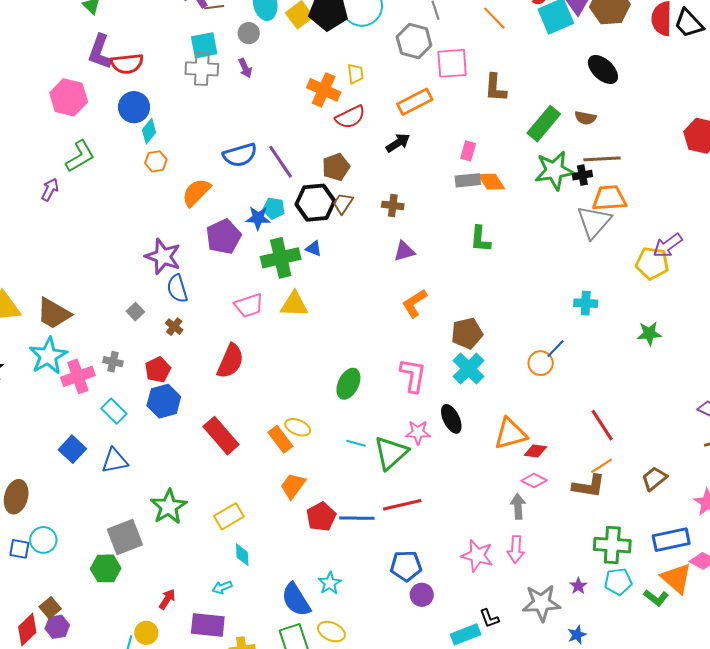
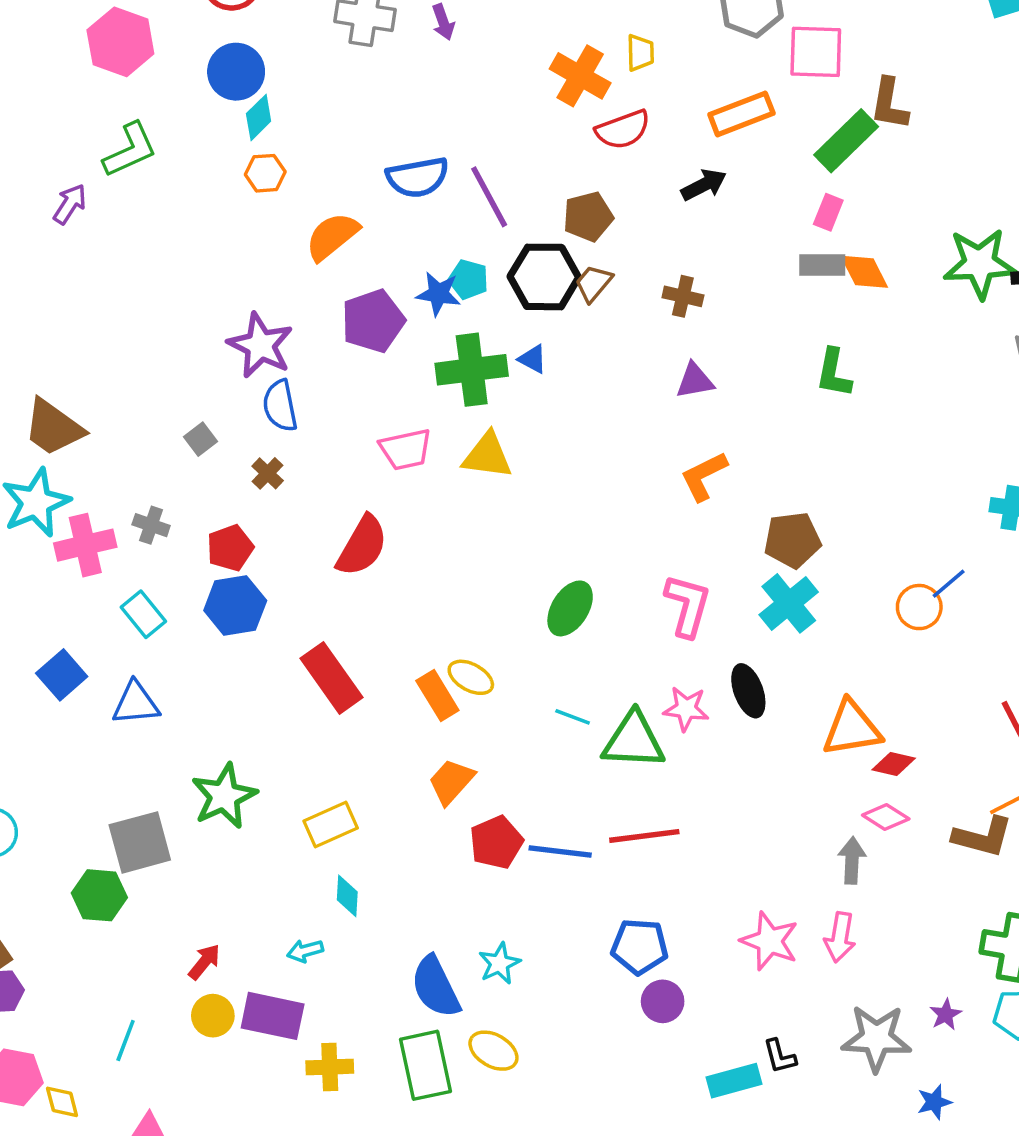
green rectangle: (544, 124) -> (846, 141), moved
green triangle: (391, 453) -> (634, 741), turned 39
yellow circle: (146, 633) -> (213, 1016), moved

